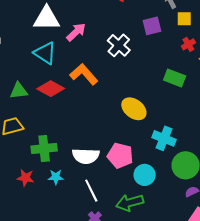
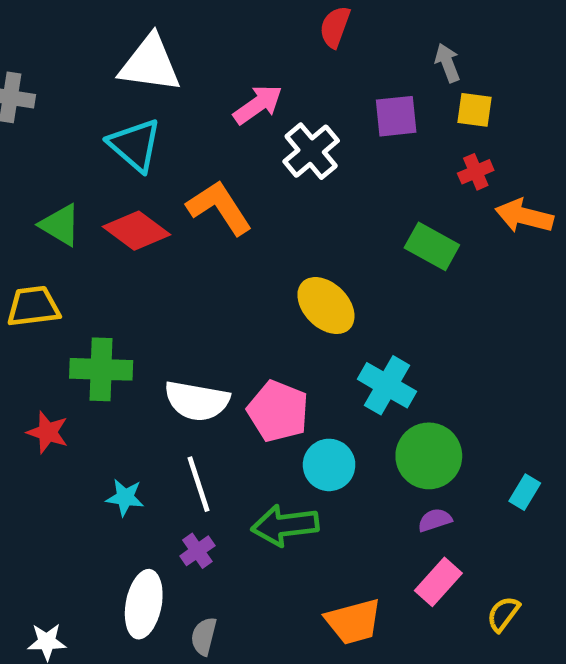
pink arrow: (76, 32) -> (258, 105), moved
green triangle: (19, 91) -> (60, 225), turned 30
cyan star: (56, 177) -> (125, 497), moved

